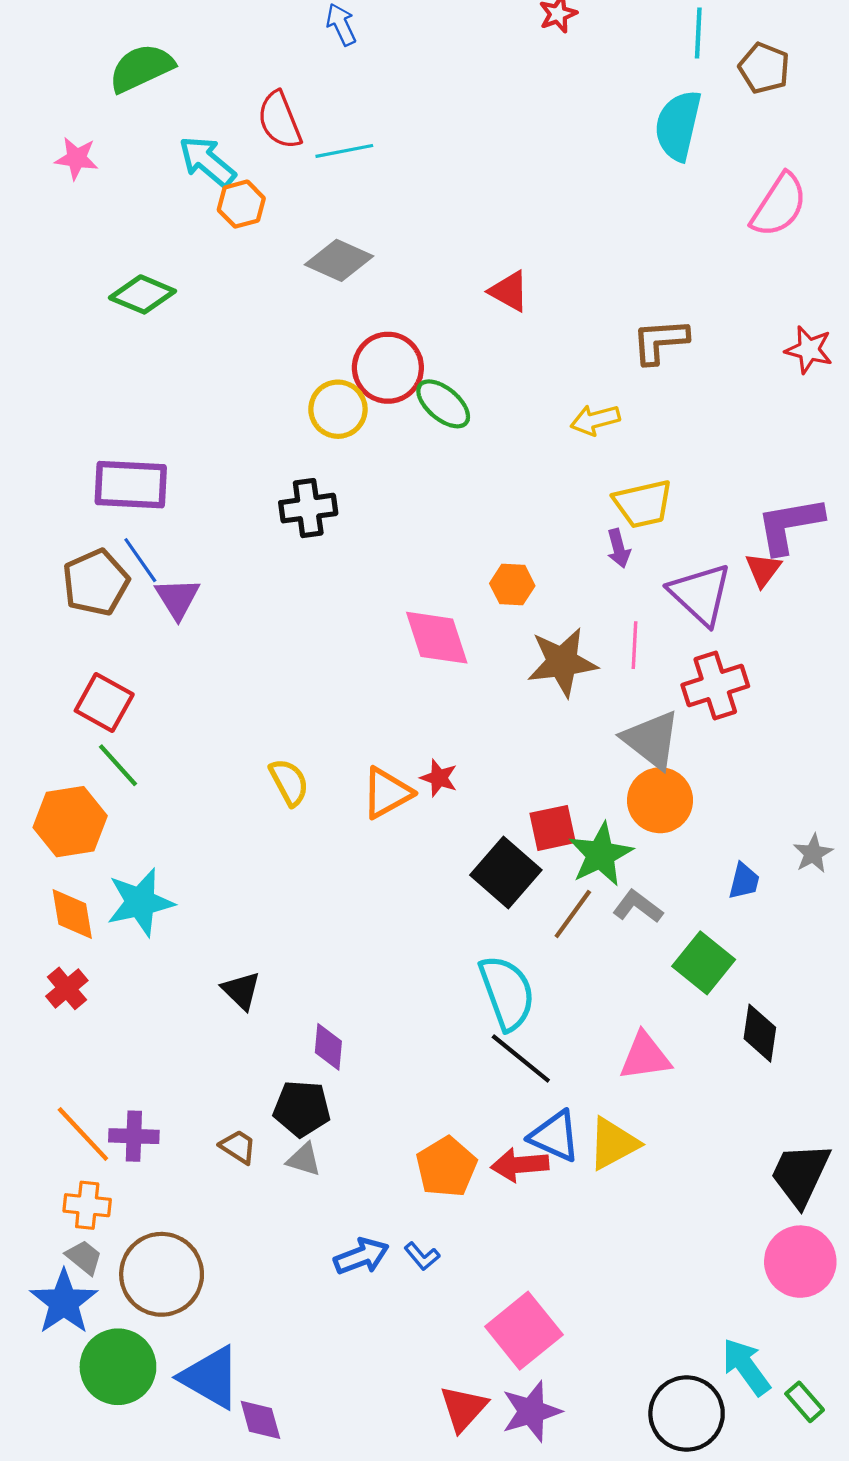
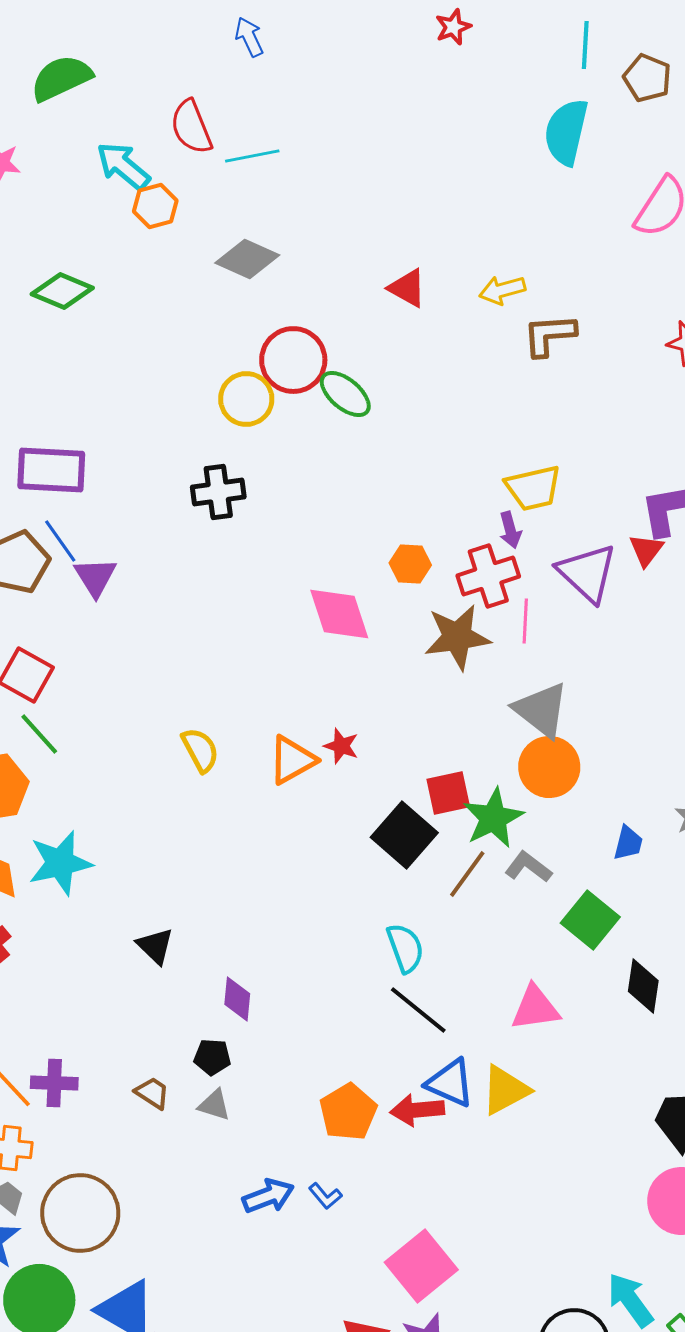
yellow arrow: (595, 420) -> (502, 290), moved
red cross: (715, 686) -> (488, 576), moved
cyan semicircle: (507, 993) -> (405, 948), size x0.7
black pentagon: (302, 1109) -> (212, 1057), size x0.7

